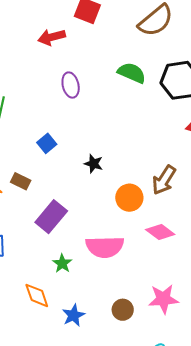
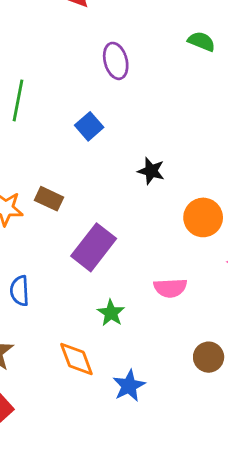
green semicircle: (132, 73) -> (201, 41), size x0.7
blue square: (47, 143) -> (89, 126), moved
pink semicircle: (105, 247) -> (170, 288), size x0.6
brown circle: (123, 310) -> (209, 357), moved

